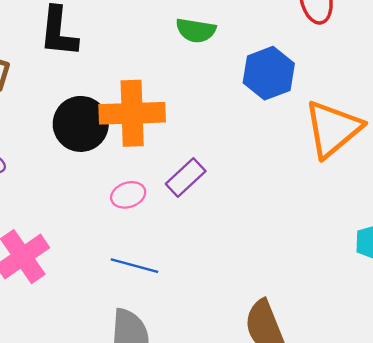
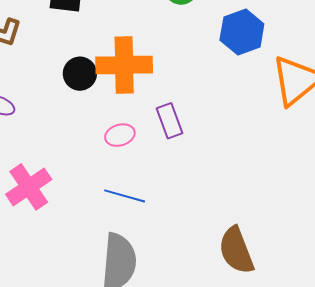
black circle: (81, 124) -> (80, 74), size x0.7
purple rectangle: (186, 178) -> (170, 121), turned -68

